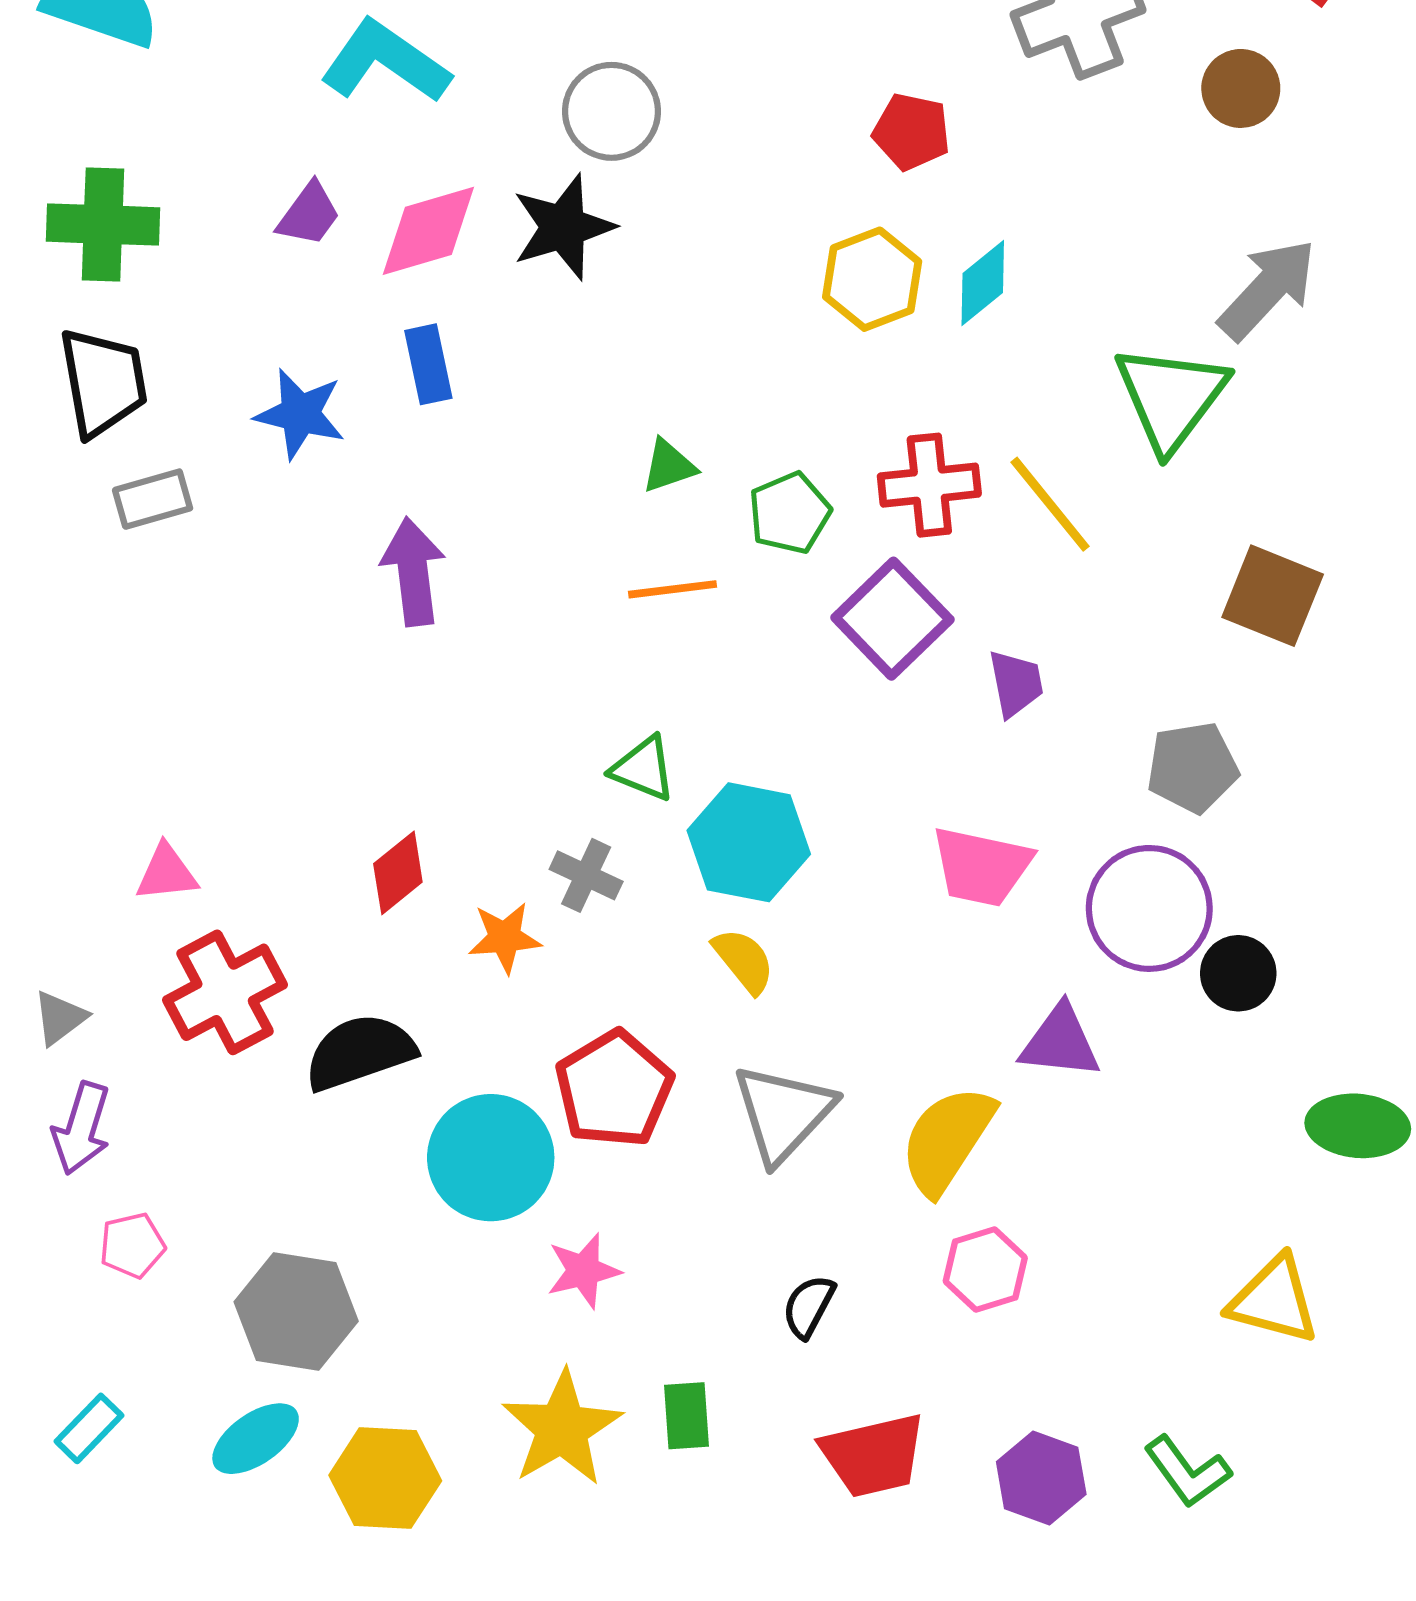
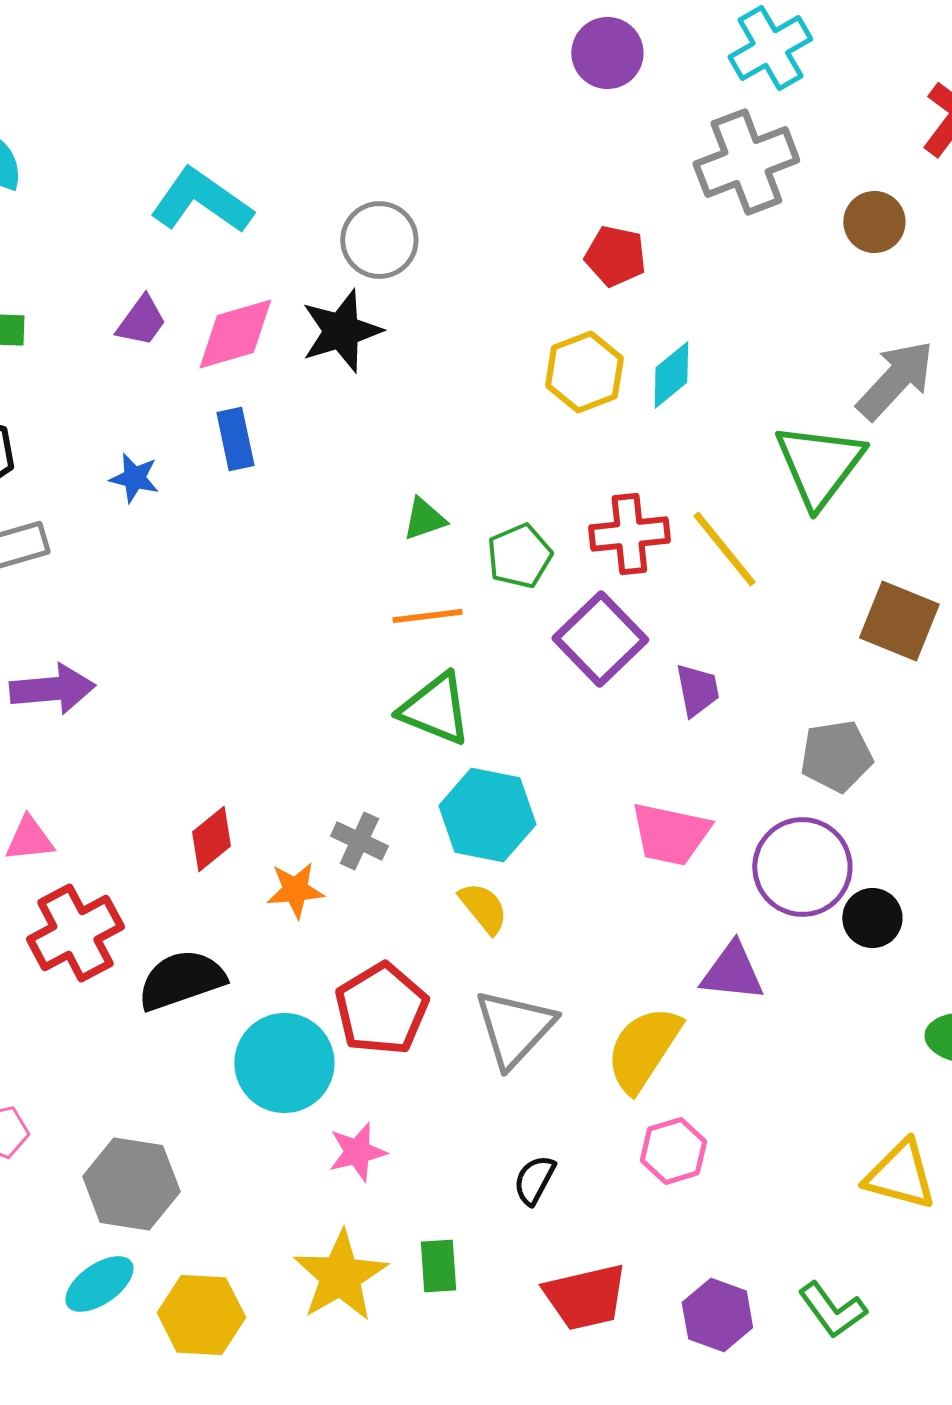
blue star: (300, 414) -> (134, 478), size x0.7
purple arrow: (413, 572) -> (52, 689), moved, turned 92
green triangle: (643, 769) -> (435, 709), moved, size x1.4

